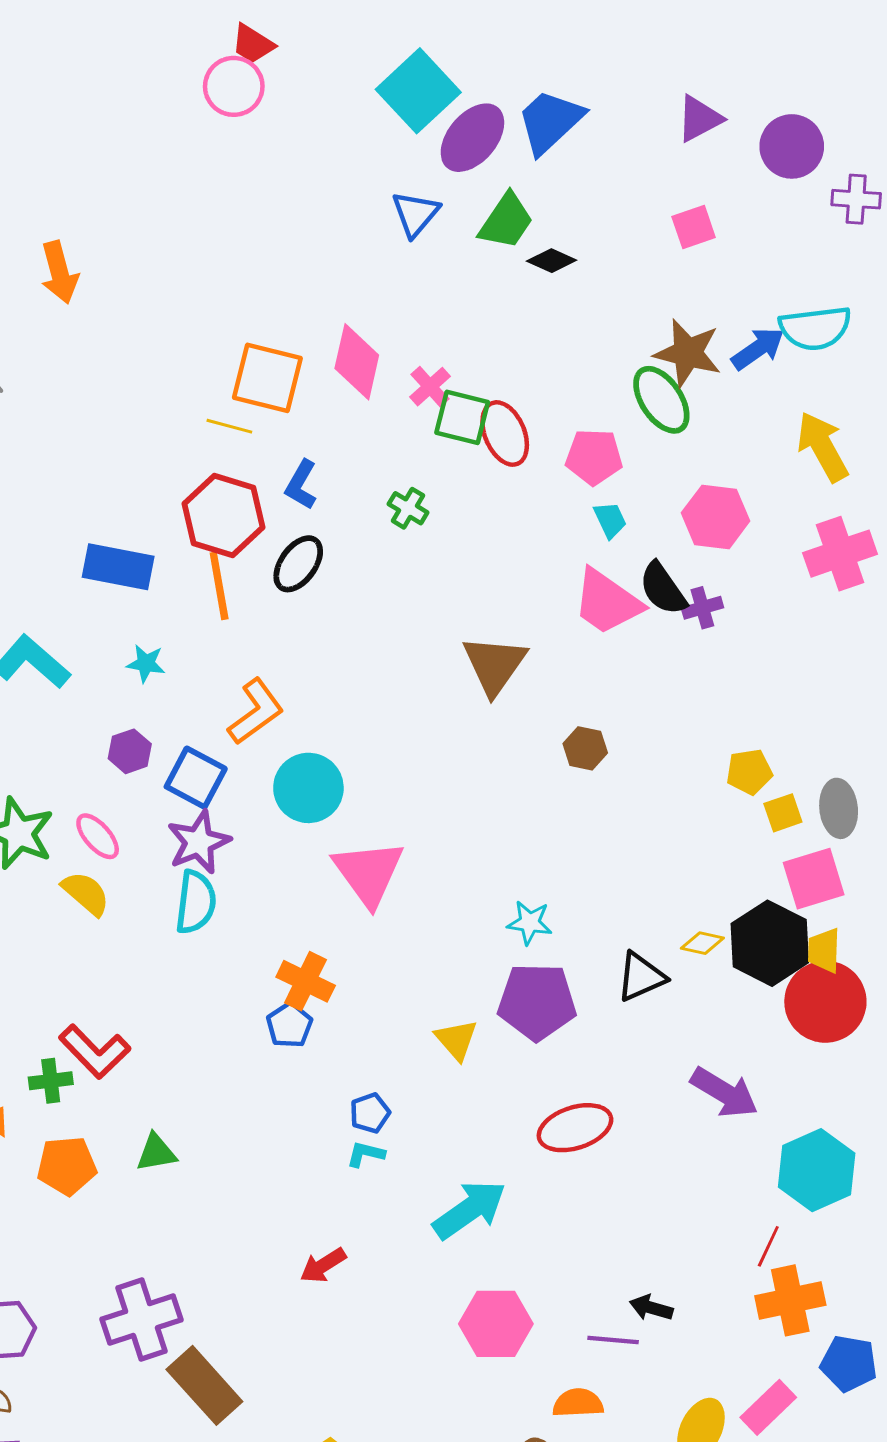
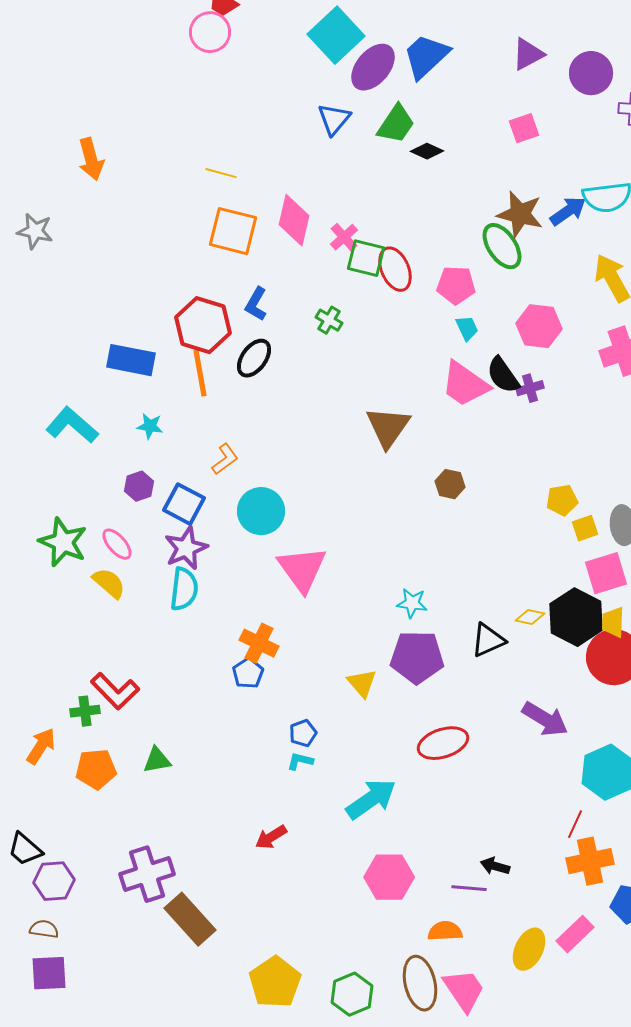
yellow line: (229, 426) -> (221, 173), moved
orange L-shape: (256, 712) -> (225, 459), size x0.7

